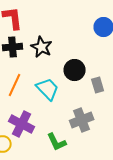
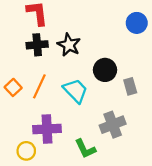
purple cross: (22, 124) -> (47, 129), turned -30

